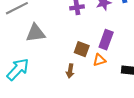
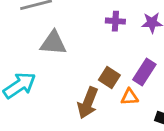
brown arrow: (70, 71) -> (88, 103), size x1.6

